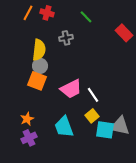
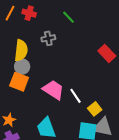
red rectangle: (124, 33) -> (107, 53), moved
pink trapezoid: (71, 89) -> (53, 90), turned -120
yellow square: (92, 116) -> (95, 109), moved

